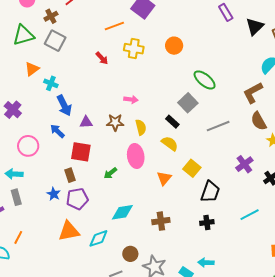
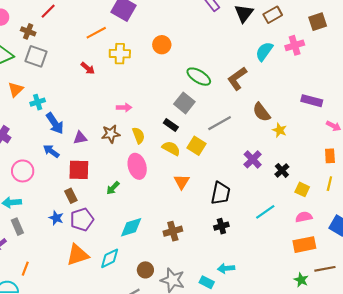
brown cross: (51, 16) -> (28, 31), turned -32
cyan cross: (51, 83) -> (38, 102), turned -32
brown L-shape: (253, 93) -> (237, 79), moved
yellow square: (192, 168) -> (196, 146), moved
orange triangle: (164, 178) -> (182, 182), moved

